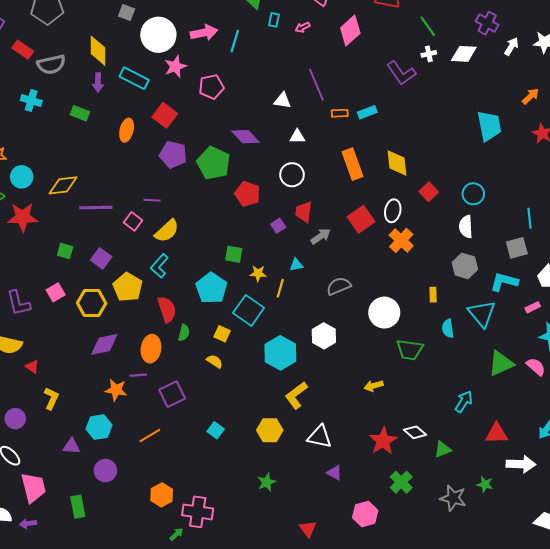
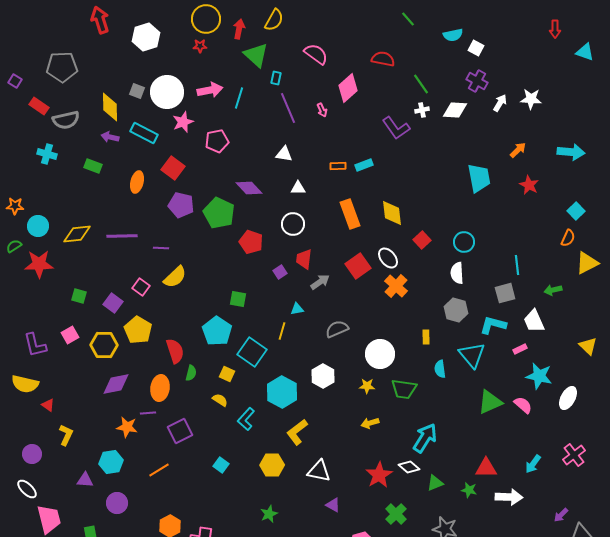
gray square: (127, 12) -> (137, 91), moved
pink arrow: (303, 27) -> (322, 110), moved, turned -88
purple arrow: (98, 82) -> (110, 137), turned 102
purple line: (316, 85) -> (288, 108), moved
purple line: (96, 208) -> (122, 236), moved
white ellipse: (393, 211) -> (388, 258), turned -50
pink square: (133, 221) -> (141, 287), moved
cyan L-shape: (159, 266) -> (246, 419), moved
yellow star: (258, 273) -> (367, 386), moved
cyan arrow: (464, 402) -> (425, 438), moved, size x1.4
green star: (485, 484) -> (469, 490), moved

